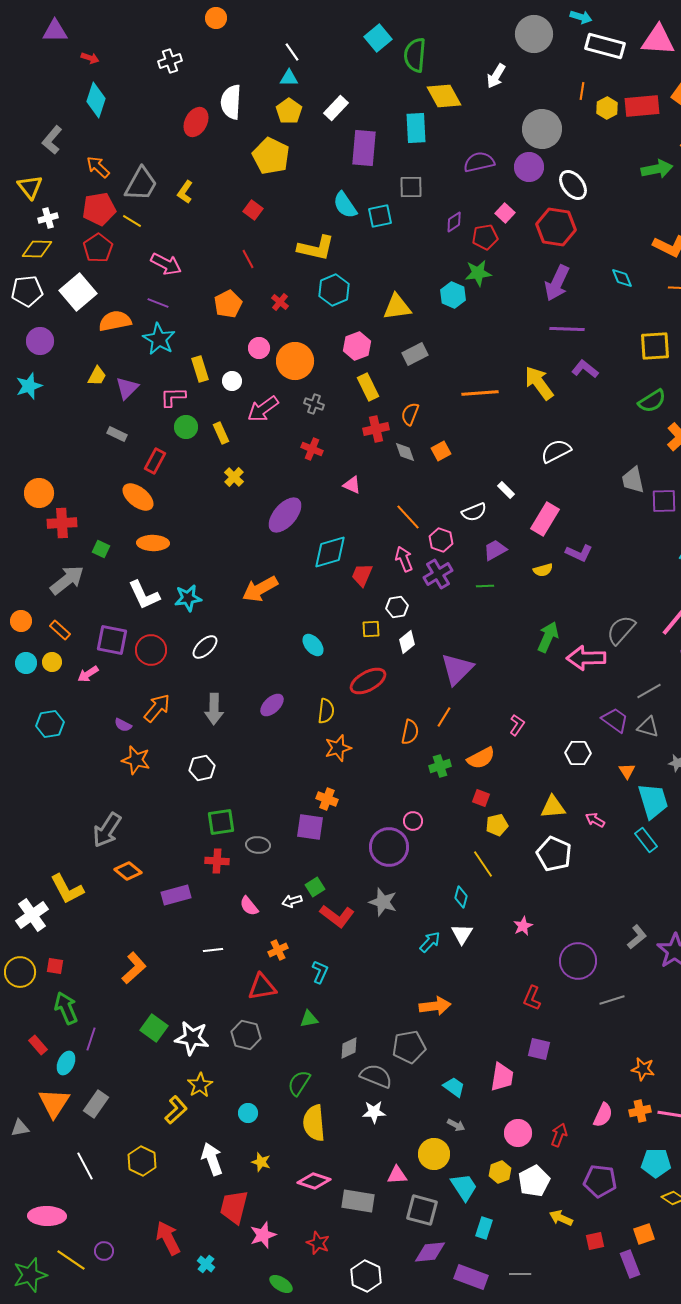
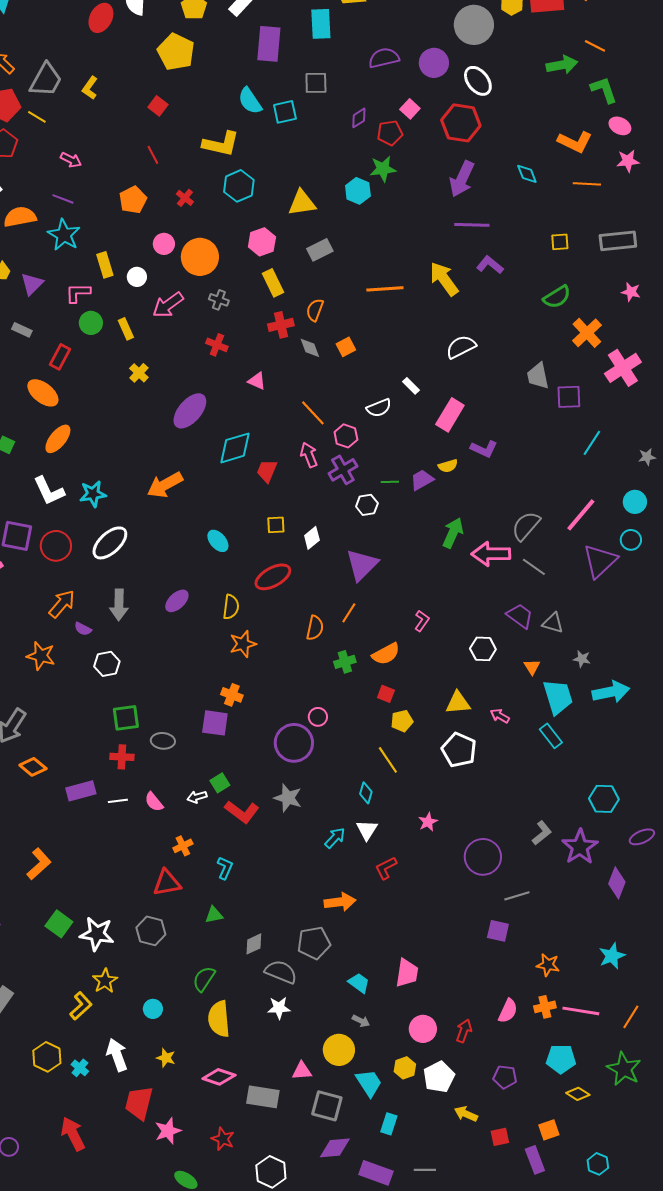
gray circle: (542, 129) -> (474, 25), moved
pink arrow: (166, 264) -> (71, 160), size x0.7
yellow square: (655, 346) -> (560, 242), size x0.6
orange ellipse: (153, 543) -> (58, 439), turned -52
purple trapezoid: (495, 550) -> (422, 480), moved
white hexagon: (397, 607) -> (367, 505), moved
white ellipse: (205, 647) -> (110, 543), size x1.4
gray line: (649, 691) -> (534, 567), moved, turned 65
purple semicircle: (123, 725) -> (83, 629), moved
white line: (213, 950) -> (118, 801), moved
red L-shape: (532, 998) -> (386, 868), moved, turned 40
purple square: (539, 1049) -> (498, 931), moved
purple pentagon: (600, 1181) -> (505, 1077), size x0.7
cyan cross: (206, 1264) -> (80, 1068), moved

